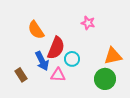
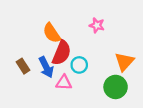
orange semicircle: (36, 30) -> (52, 33), moved
orange triangle: (113, 56) -> (124, 62), turned -36
brown rectangle: (21, 75) -> (23, 66), moved

